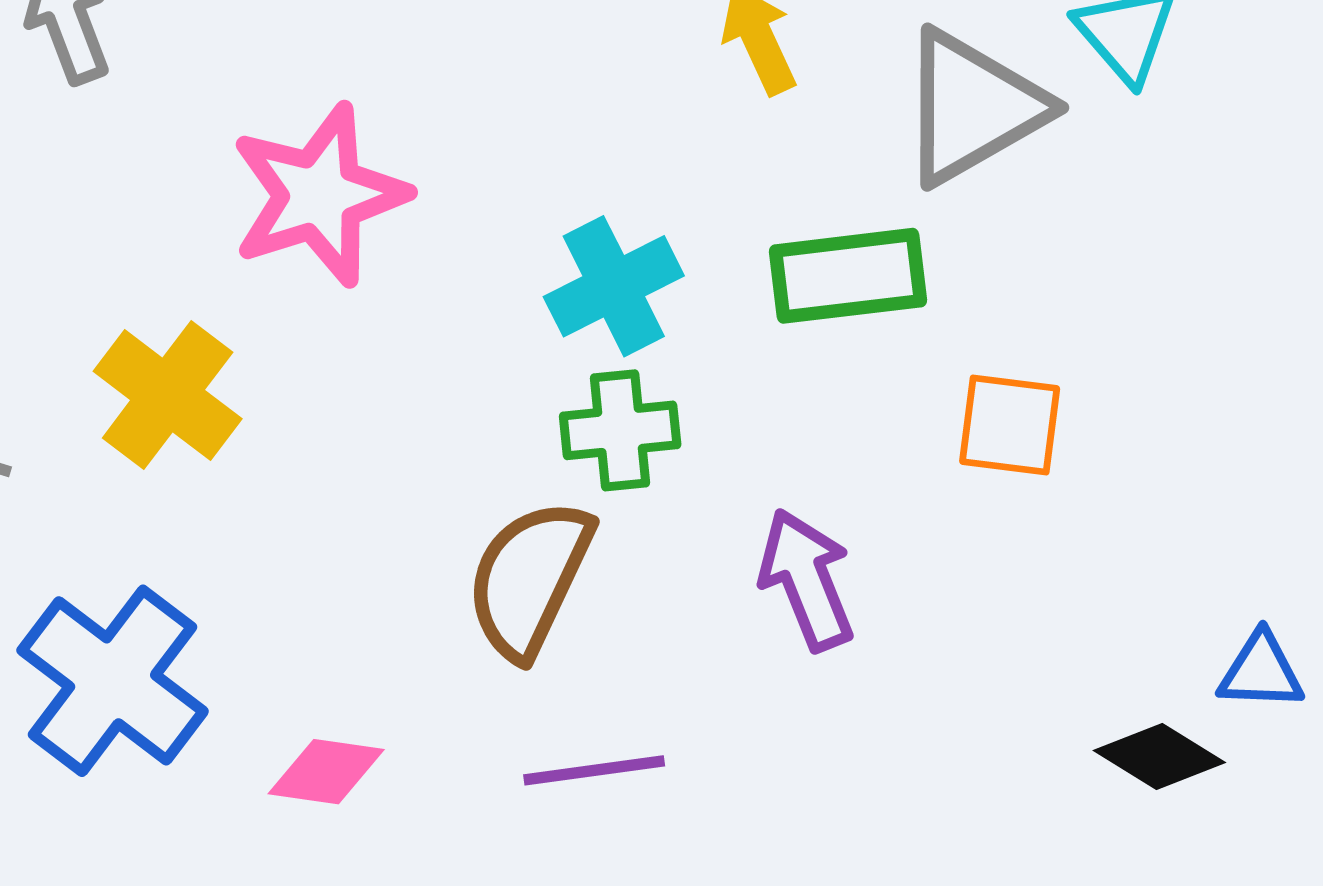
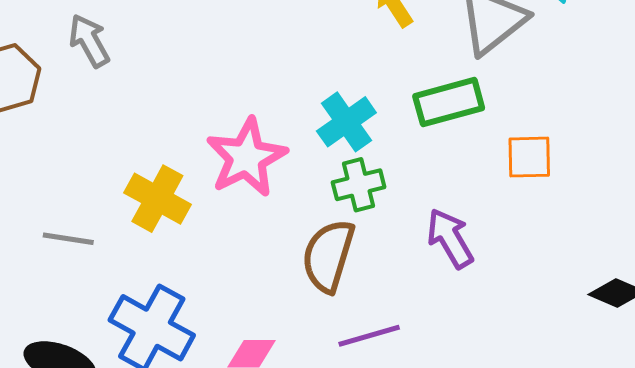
pink star: (319, 195) -> (246, 157), moved

